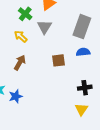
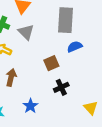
black cross: (85, 88) -> (61, 87), moved
blue star: (16, 96) -> (30, 106), moved

